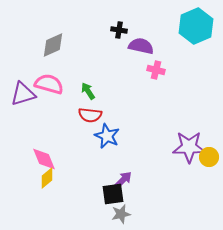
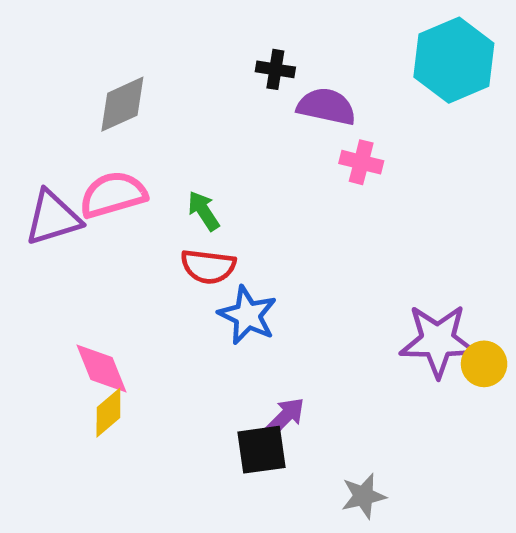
pink semicircle: (49, 84) -> (113, 195), turned -32
gray star: (121, 214) -> (363, 496), moved

